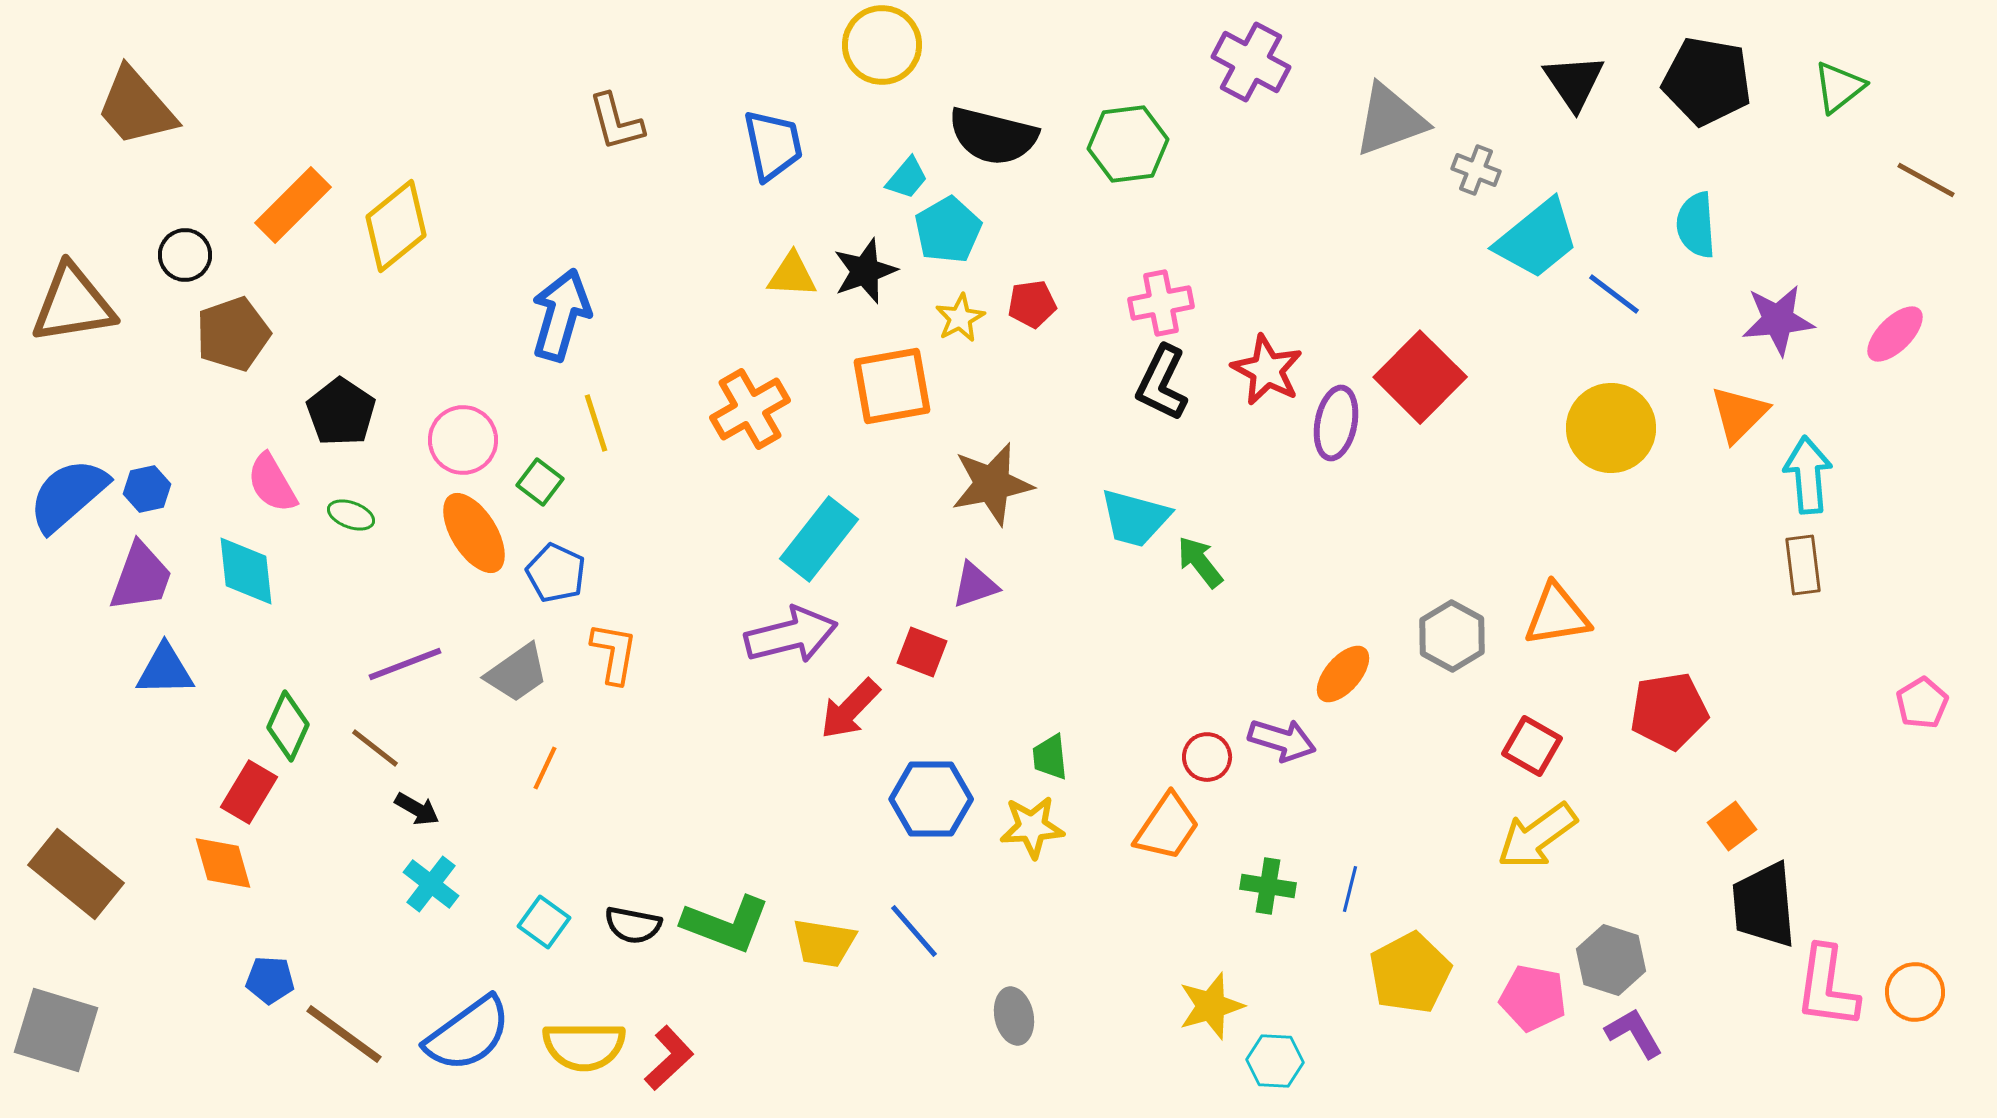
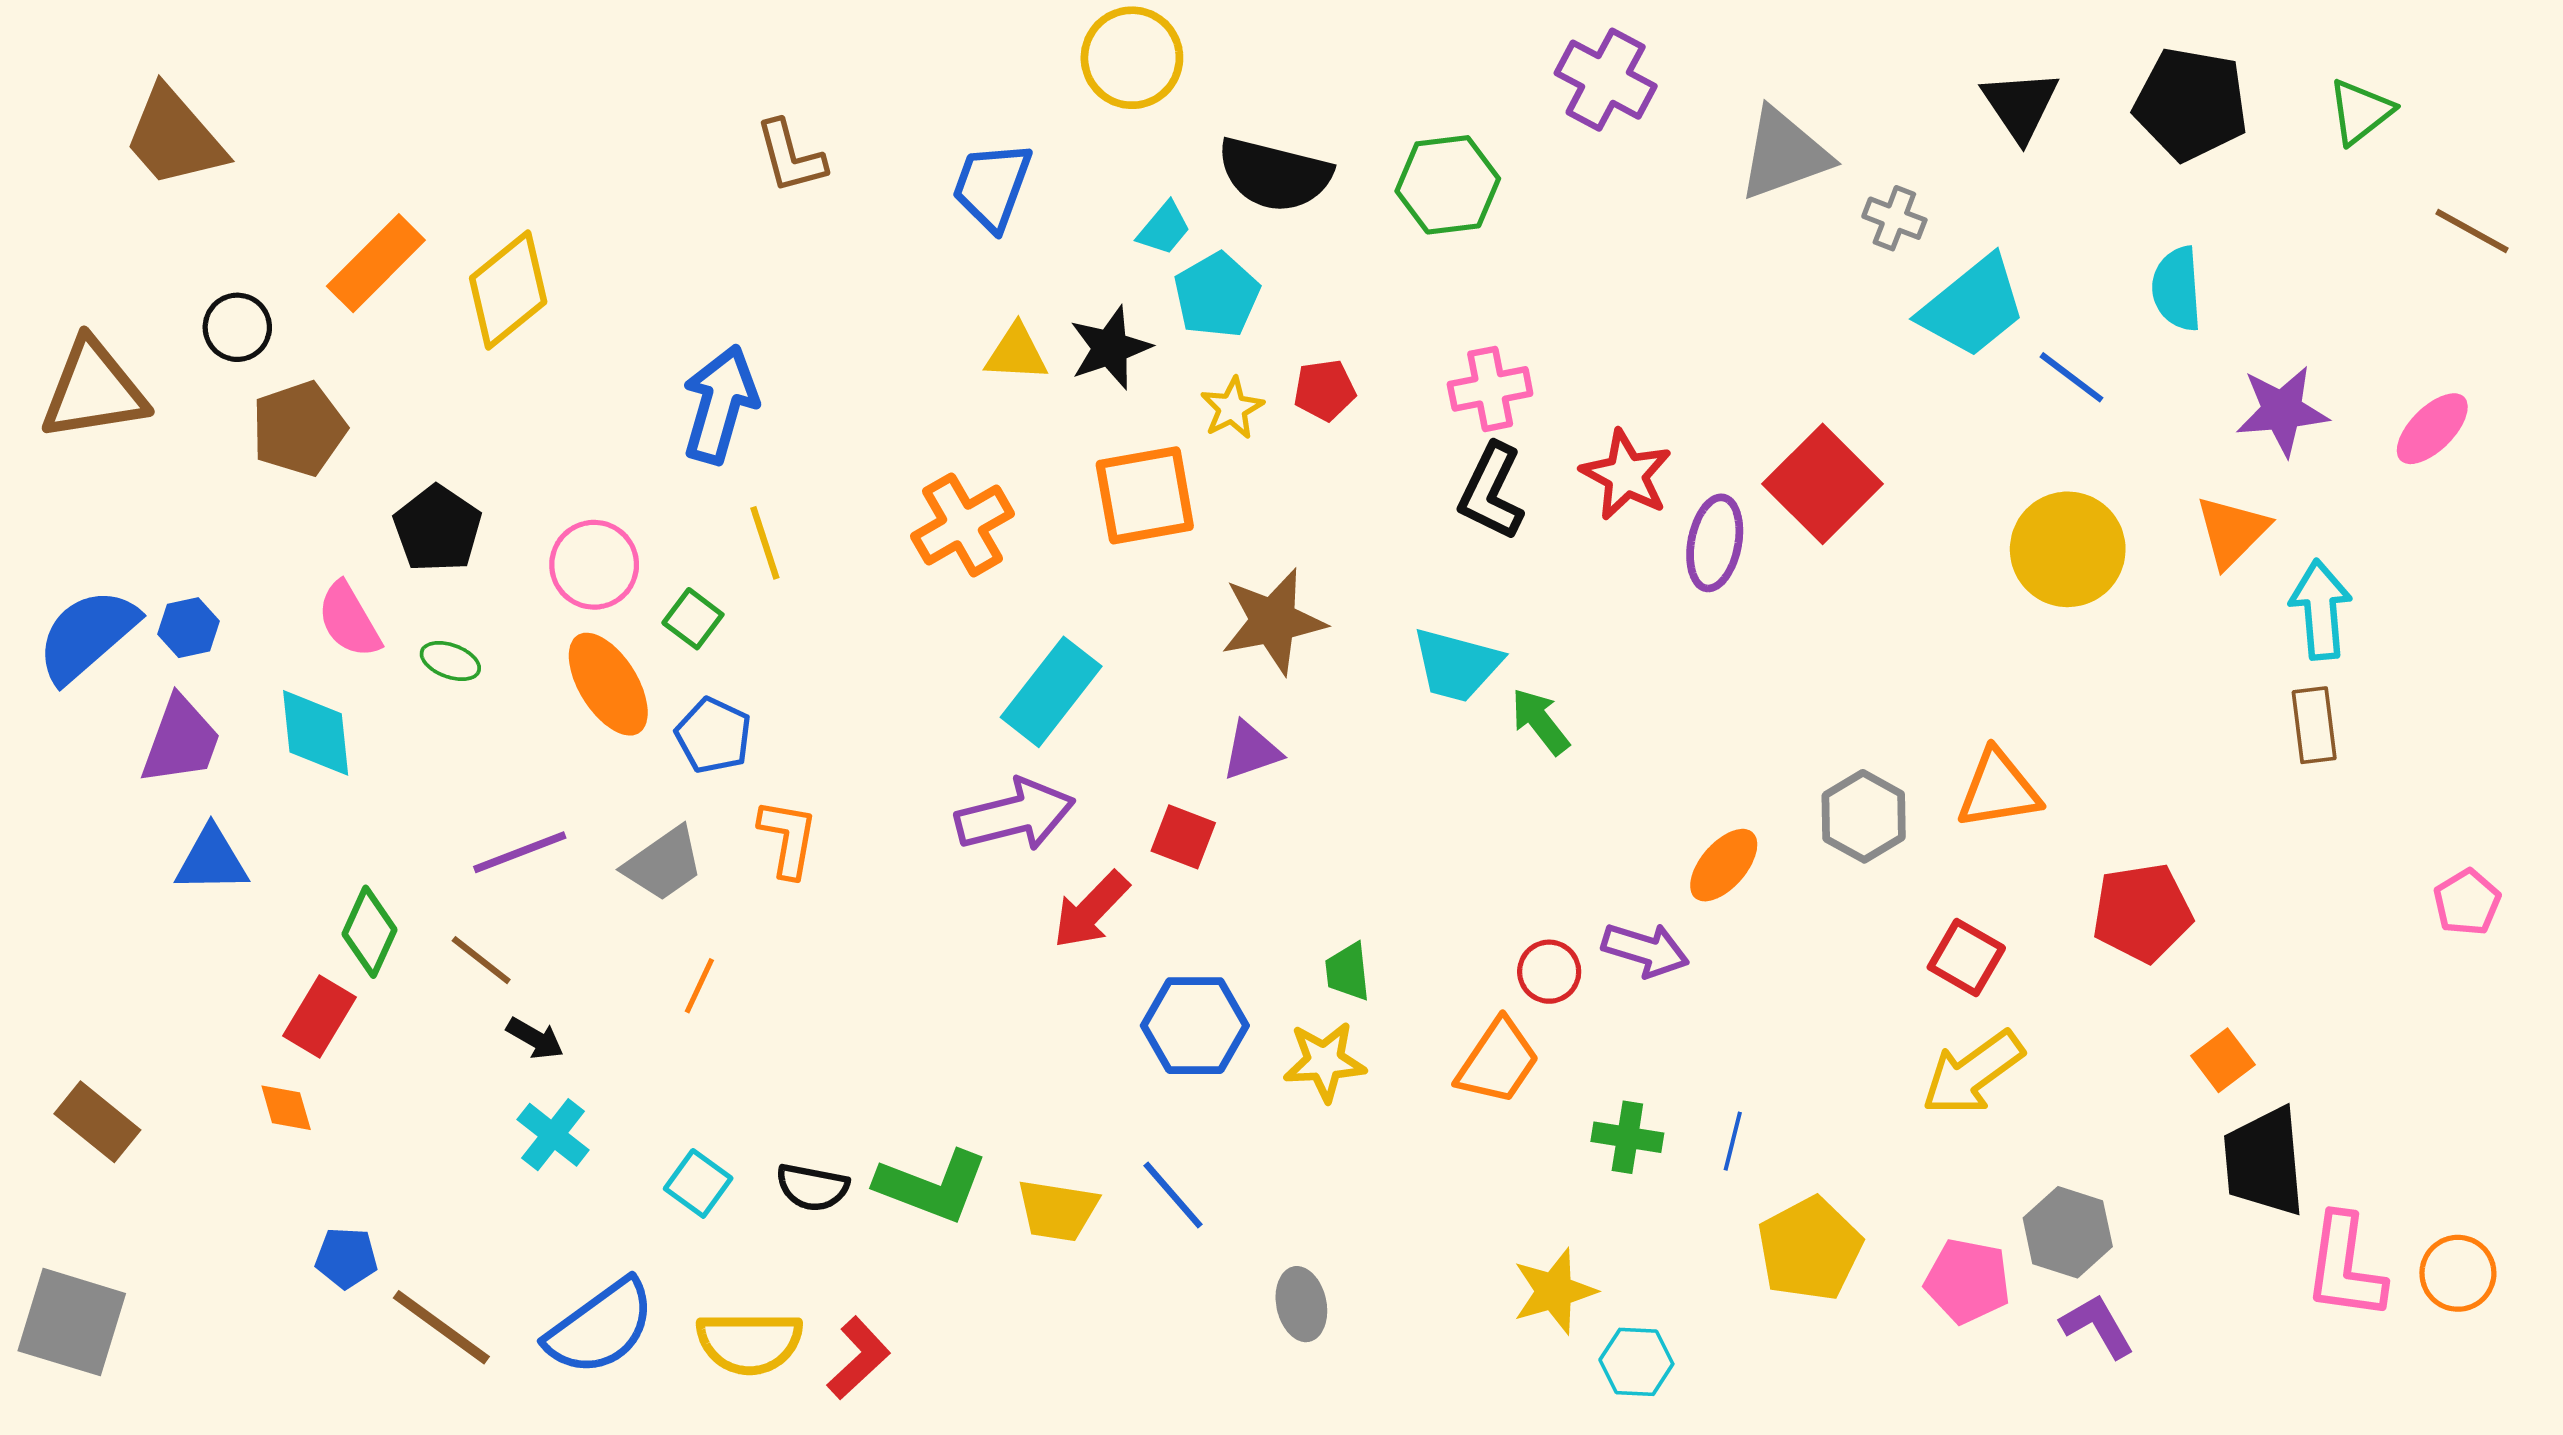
blue trapezoid: (773, 145) -> (992, 186), turned -148
orange diamond: (223, 863) -> (286, 1108), size x0.7
brown rectangle: (76, 874) -> (97, 1122), size x0.7

